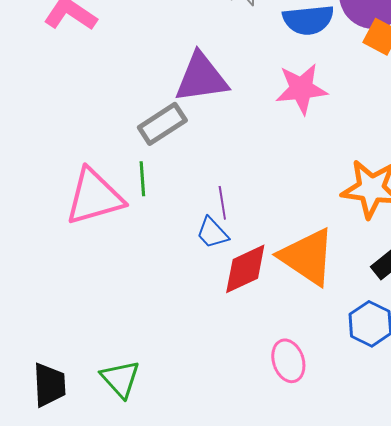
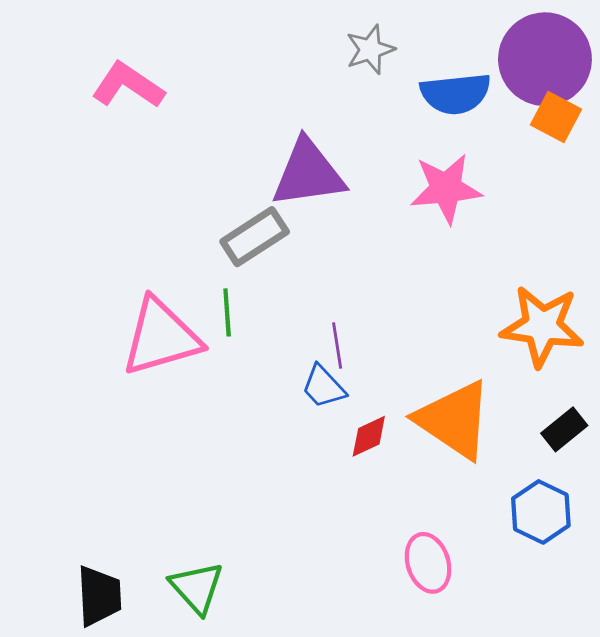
red diamond: (245, 269) -> (369, 436), size x0.6

